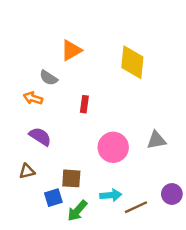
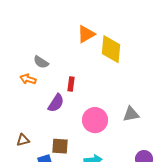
orange triangle: (71, 50) -> (86, 34), moved
purple semicircle: (40, 137) -> (56, 103), moved, turned 90

